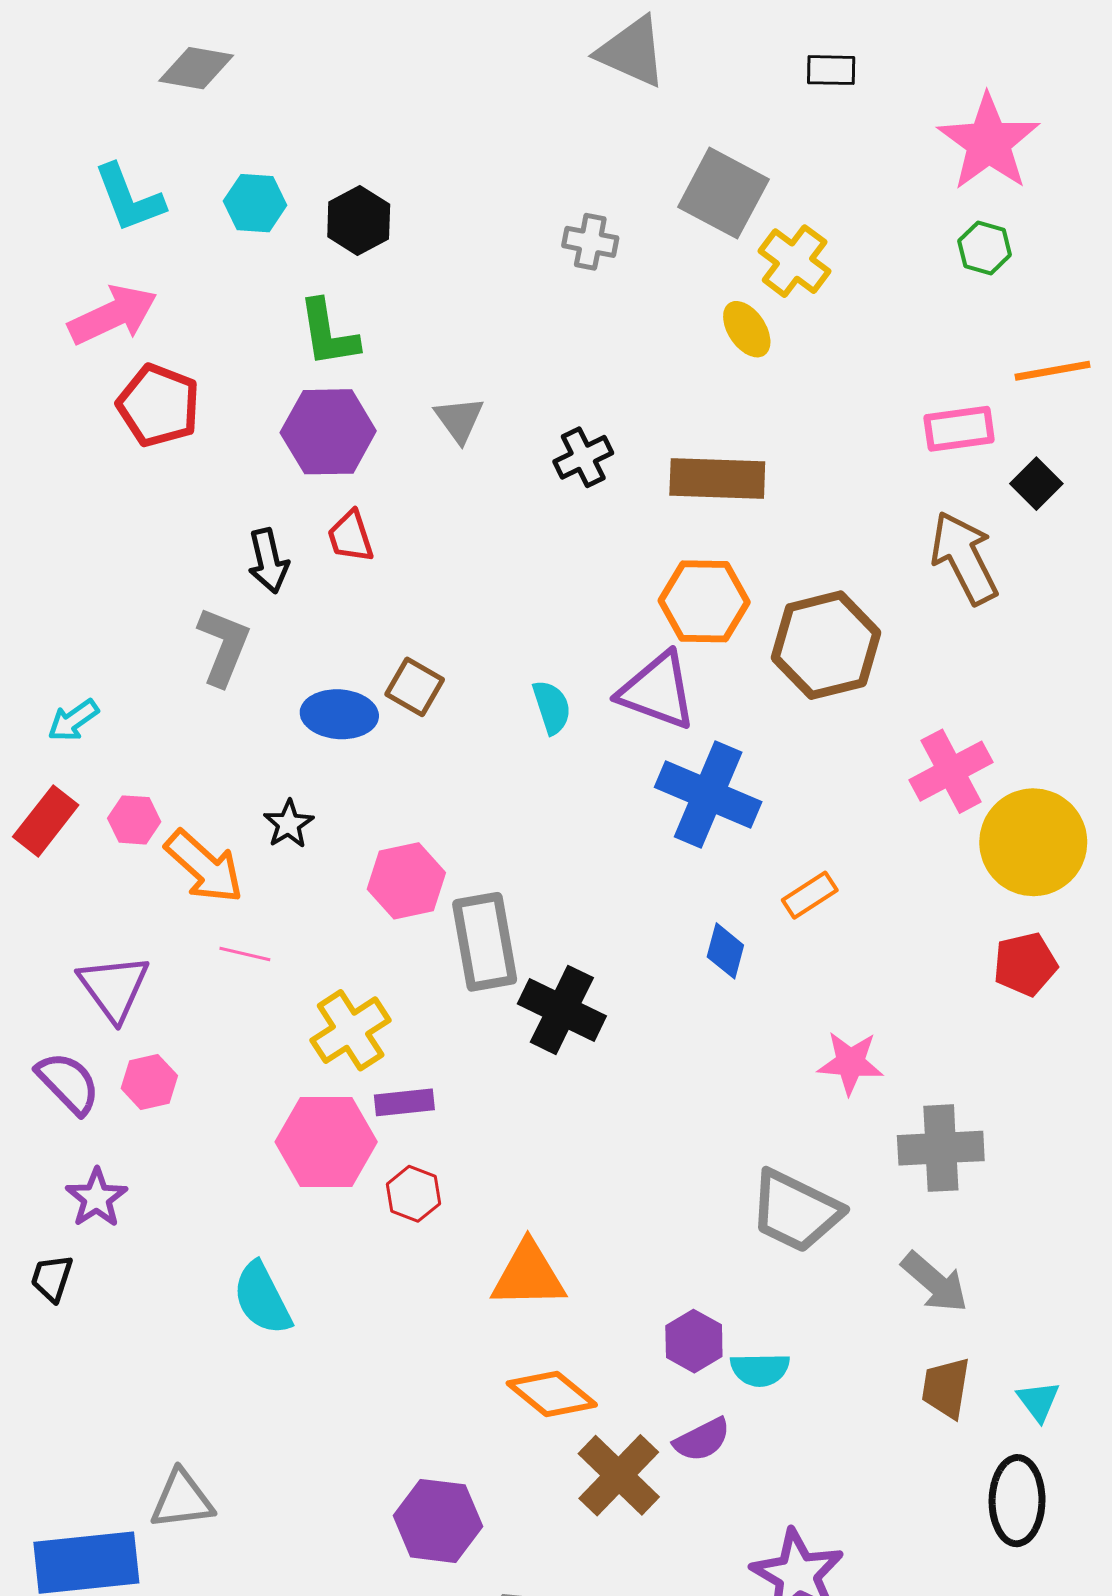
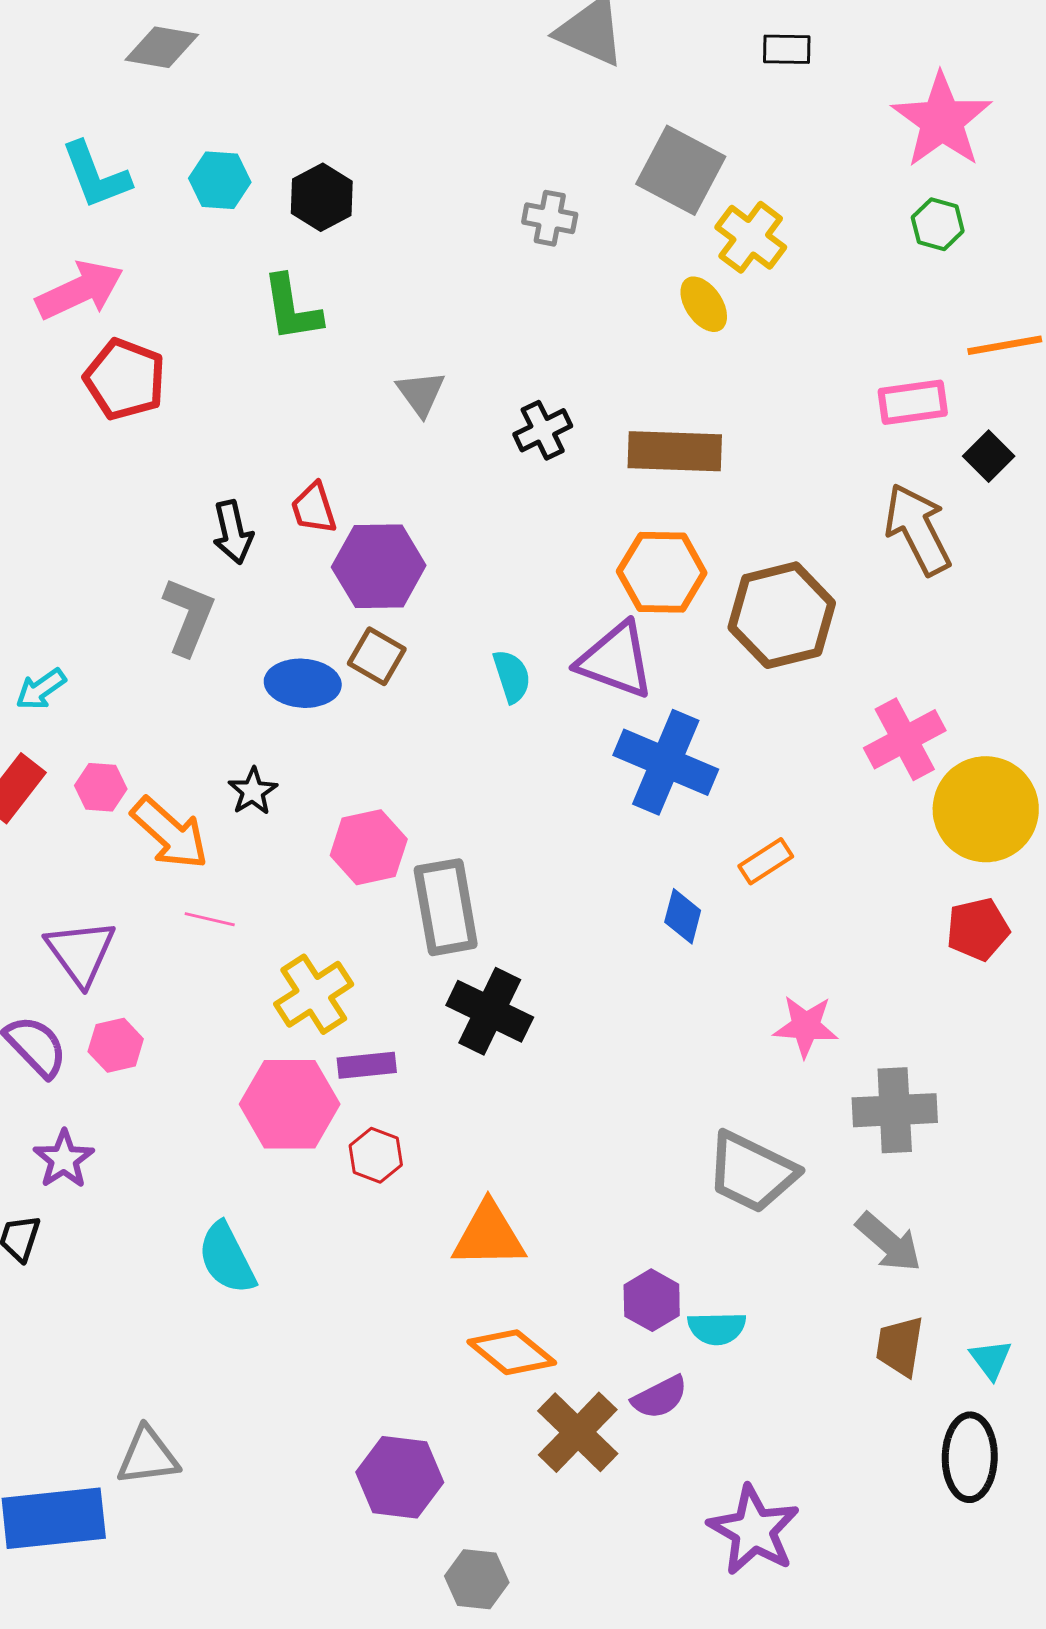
purple hexagon: (328, 432) -> (379, 566), moved
black cross: (562, 1010) -> (490, 1011), moved

